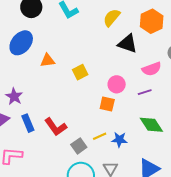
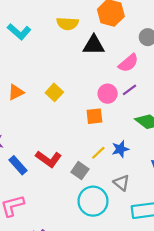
yellow semicircle: (112, 18) -> (67, 24), turned -108
pink circle: (117, 84) -> (108, 94), moved

